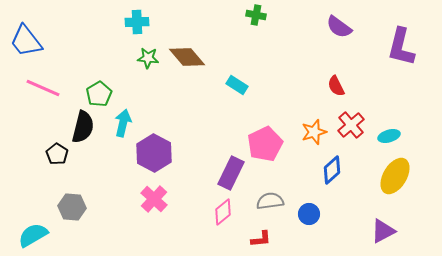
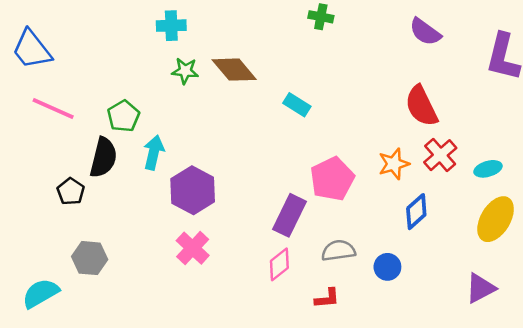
red semicircle: (336, 86) -> (421, 106), size x1.6

